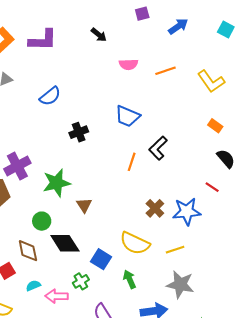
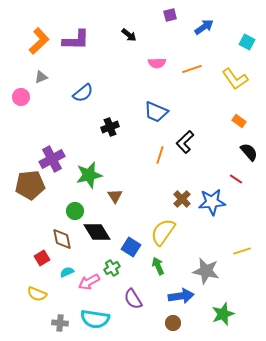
cyan square: (226, 29) -> (247, 42), moved
yellow semicircle: (135, 243) -> (163, 232), turned 100
yellow line: (175, 250) -> (242, 251), moved
pink arrow: (57, 296) -> (89, 282), turned -30

